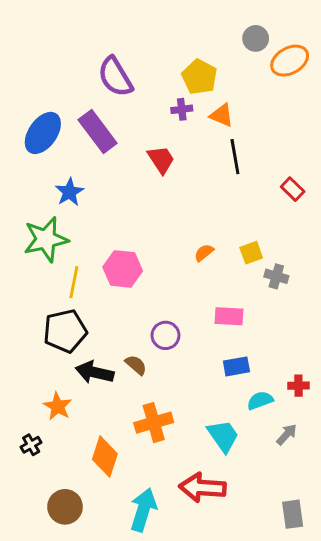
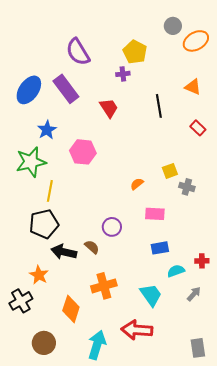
orange triangle: (222, 115) -> (193, 87), moved
orange semicircle: (204, 253) -> (137, 184), moved
pink hexagon: (123, 269) -> (83, 152), moved
black cross: (31, 445) -> (21, 301), size x1.6

